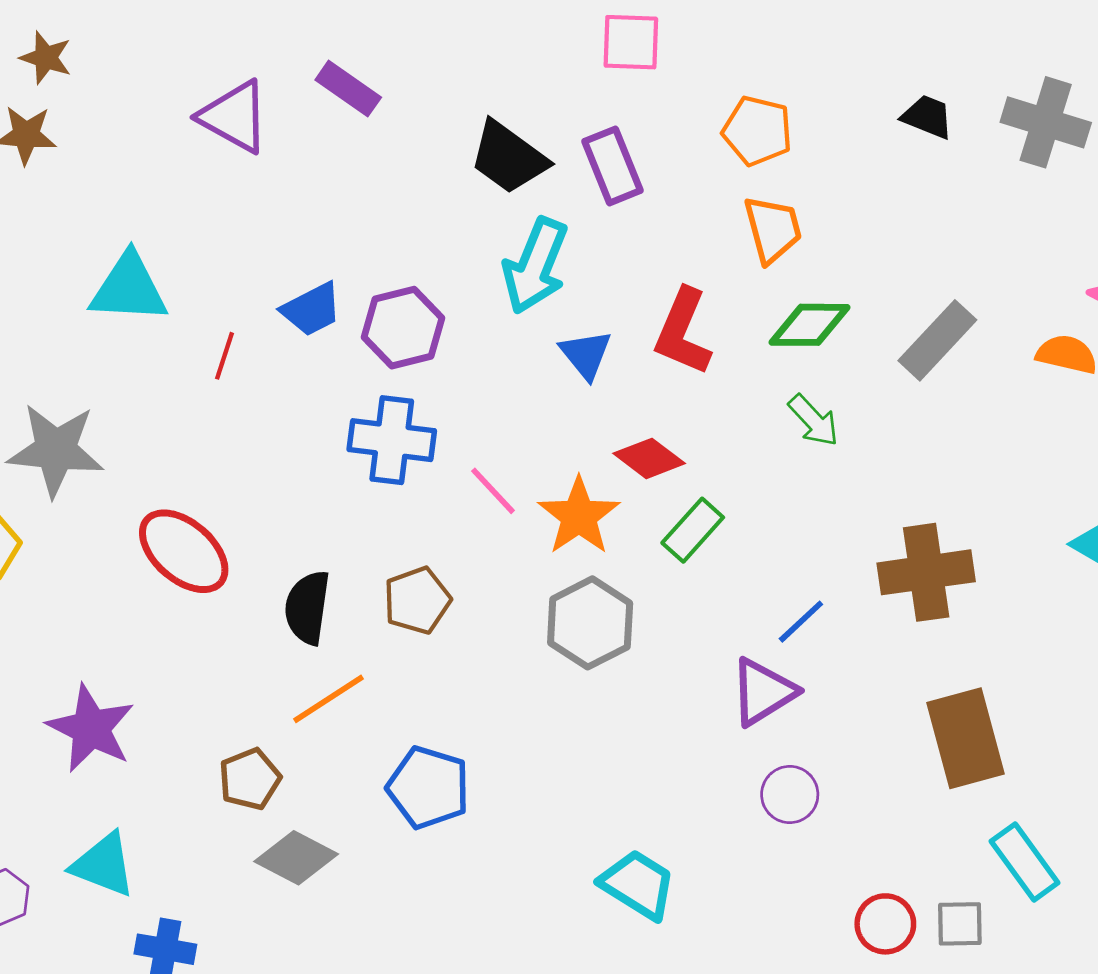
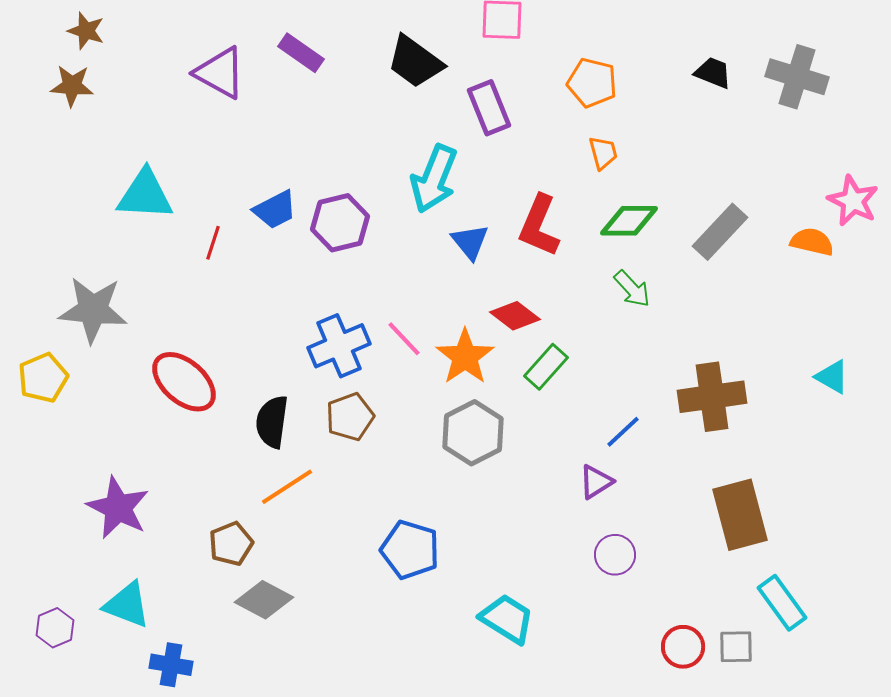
black trapezoid: (508, 157) -> (415, 62), moved
orange trapezoid: (773, 229) -> (603, 153), size x0.7
blue cross: (392, 440) -> (339, 346), moved, turned -30
purple triangle: (763, 692) -> (596, 482), size x0.7
blue pentagon: (428, 787) -> (410, 550), moved

